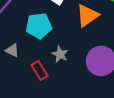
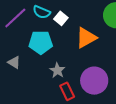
red rectangle: (40, 70) -> (67, 91), moved

